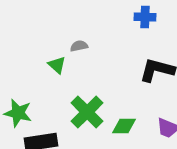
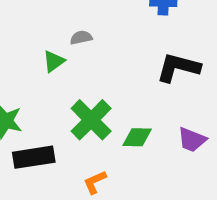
green triangle: (57, 65) -> (54, 61), turned 42

